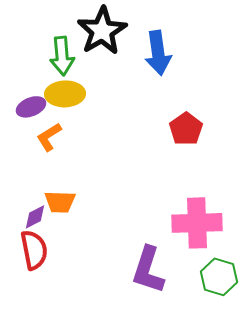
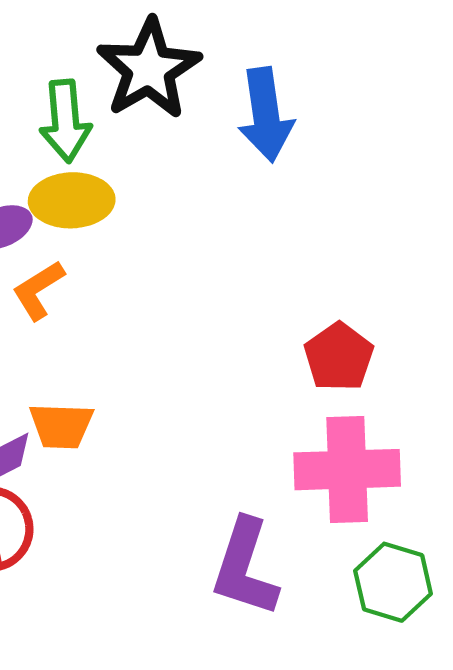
red pentagon: (186, 129) -> (339, 357), moved

